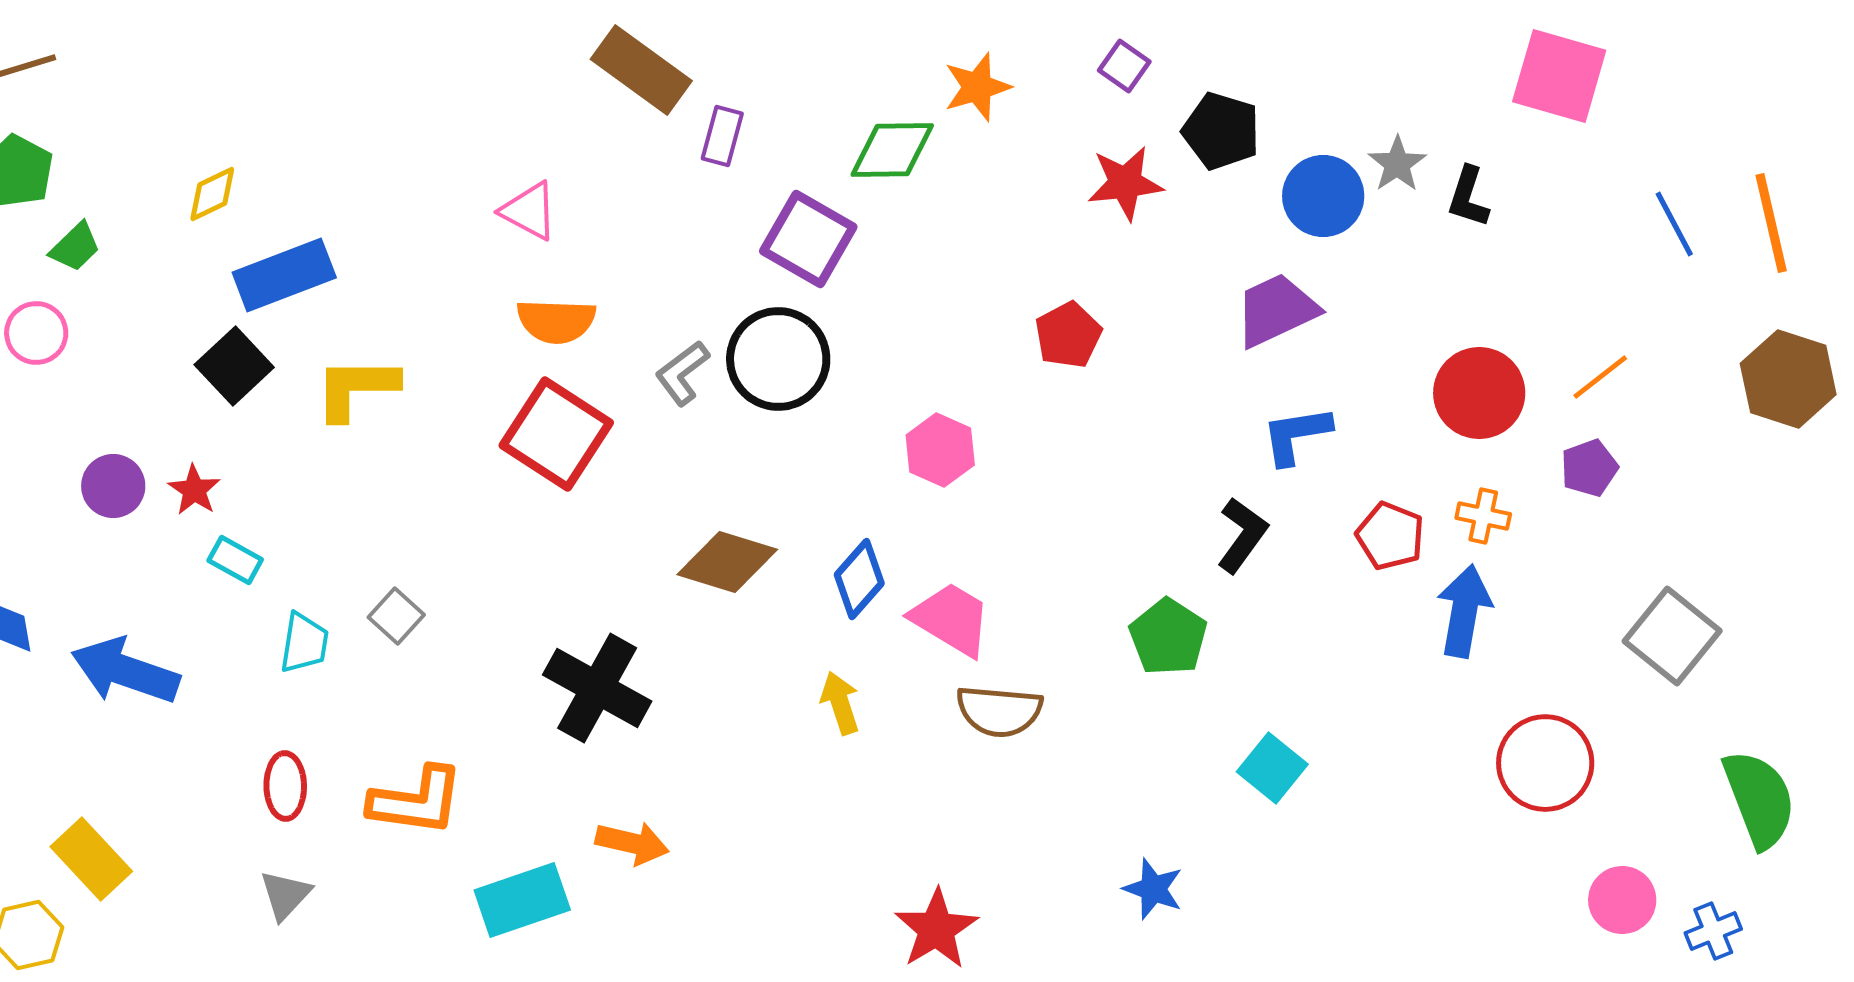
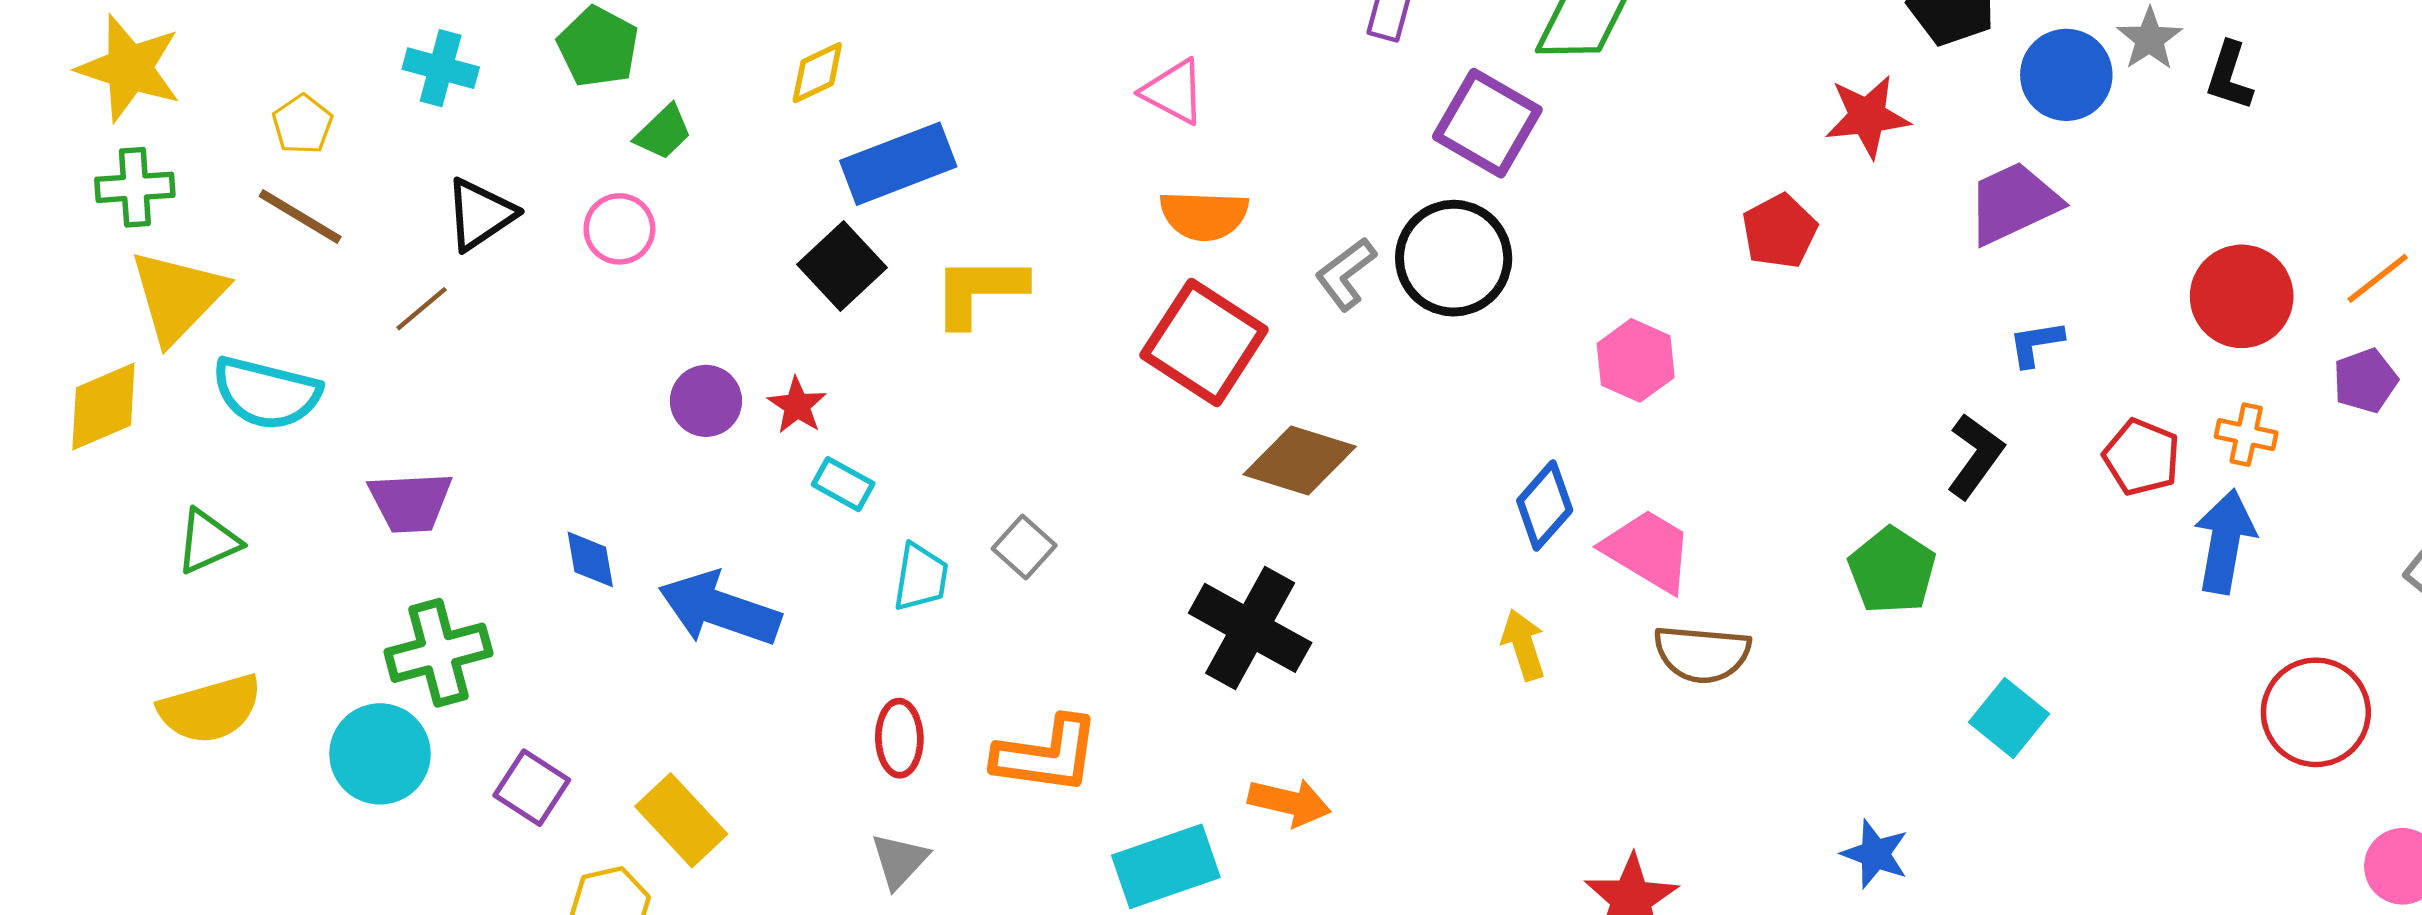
red star: (1125, 183) -> (1867, 116), moved
blue L-shape: (1296, 435) -> (2036, 344), size x0.7
brown diamond: (727, 562) -> (1300, 460), moved

